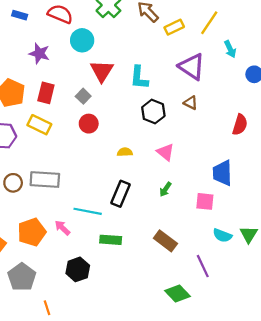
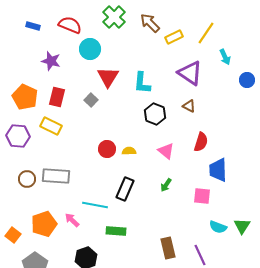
red circle: (89, 124) -> (107, 149), moved
red semicircle: (240, 125) -> (201, 142), moved
brown rectangle: (165, 241) -> (168, 248), moved, turned 40

